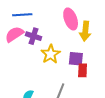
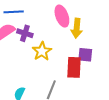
purple square: (76, 59) -> (85, 55), moved
red rectangle: (83, 70) -> (74, 67), size x1.5

